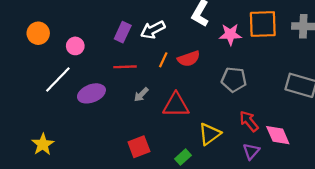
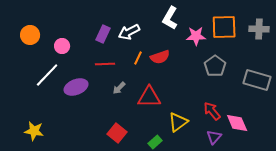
gray pentagon: (234, 80) -> (215, 66), moved, turned 30
yellow star: (43, 144) -> (34, 131), turned -30
red square: (139, 147) -> (117, 133), turned -30

